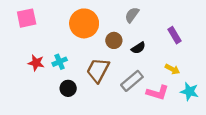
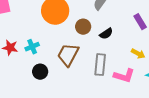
gray rectangle: (132, 81) -> (100, 65), turned -45

